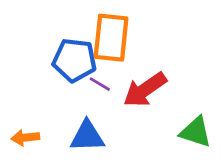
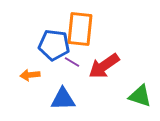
orange arrow: (25, 138) -> (30, 75), moved

